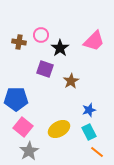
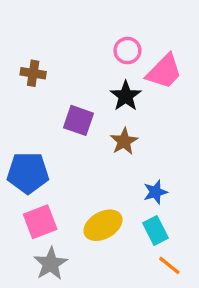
pink circle: (41, 35) -> (127, 51), moved
black star: (60, 48) -> (126, 96), moved
pink square: (23, 127) -> (40, 222), turned 30

